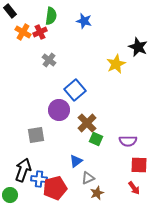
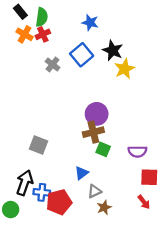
black rectangle: (10, 11) -> (20, 12), moved
green semicircle: (51, 16) -> (42, 17), moved
black star: (138, 47) -> (113, 50), moved
blue square: (75, 90) -> (82, 55), moved
purple circle: (59, 110) -> (97, 114), moved
brown cross: (87, 123) -> (93, 132), turned 30
gray square: (36, 135) -> (39, 145), turned 30

